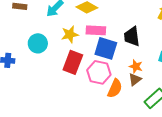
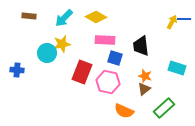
yellow star: (70, 34) -> (62, 44), moved
blue square: (106, 48) -> (115, 58), size x0.7
orange semicircle: (115, 88) -> (124, 111), moved, turned 90

